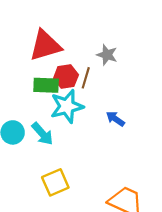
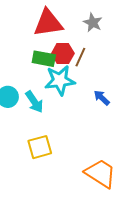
gray star: (107, 55) -> (93, 23), moved

